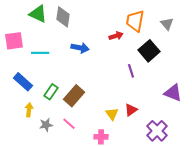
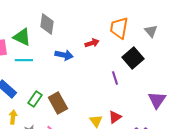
green triangle: (38, 14) -> (22, 37), moved
red arrow: (116, 36) -> (92, 43), moved
purple triangle: (173, 93) -> (157, 100), turned 42
brown rectangle: (74, 96) -> (58, 103), turned -70

